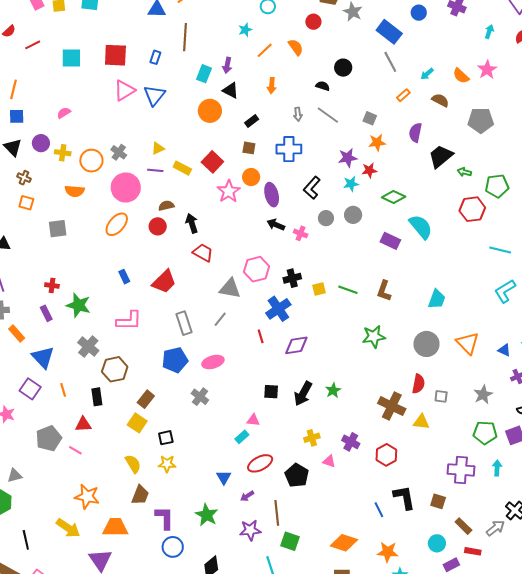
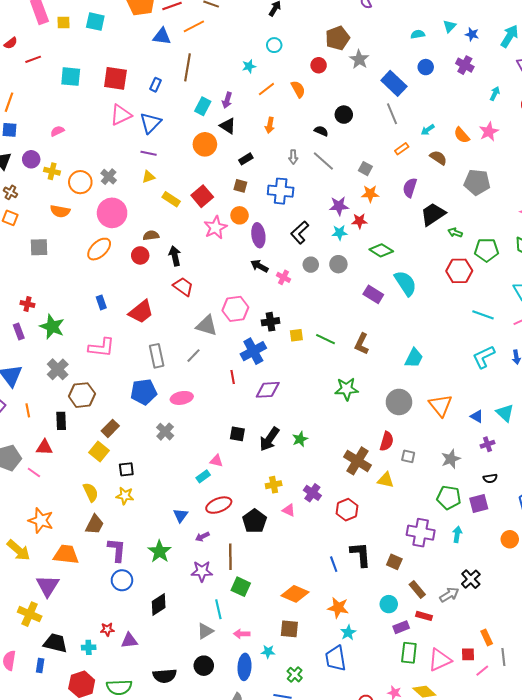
purple line: (155, 170) -> (149, 153), moved

